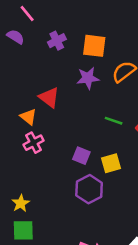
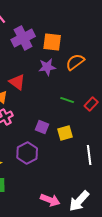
purple cross: (57, 41) -> (23, 38), size x1.6
purple hexagon: (89, 189) -> (27, 153), moved

